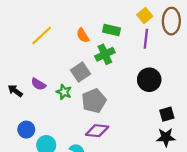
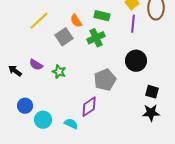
gray square: (81, 72) -> (64, 37), moved
gray pentagon: (94, 101) -> (105, 80), moved
black square: (167, 114) -> (152, 92), turned 32
purple diamond: (97, 131) -> (89, 107), turned -40

